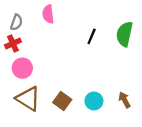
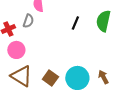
gray semicircle: (16, 22) -> (28, 21), moved
cyan circle: (94, 101) -> (77, 78), size x1.5

